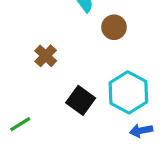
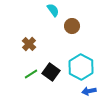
green line: (20, 124) -> (31, 74), moved

